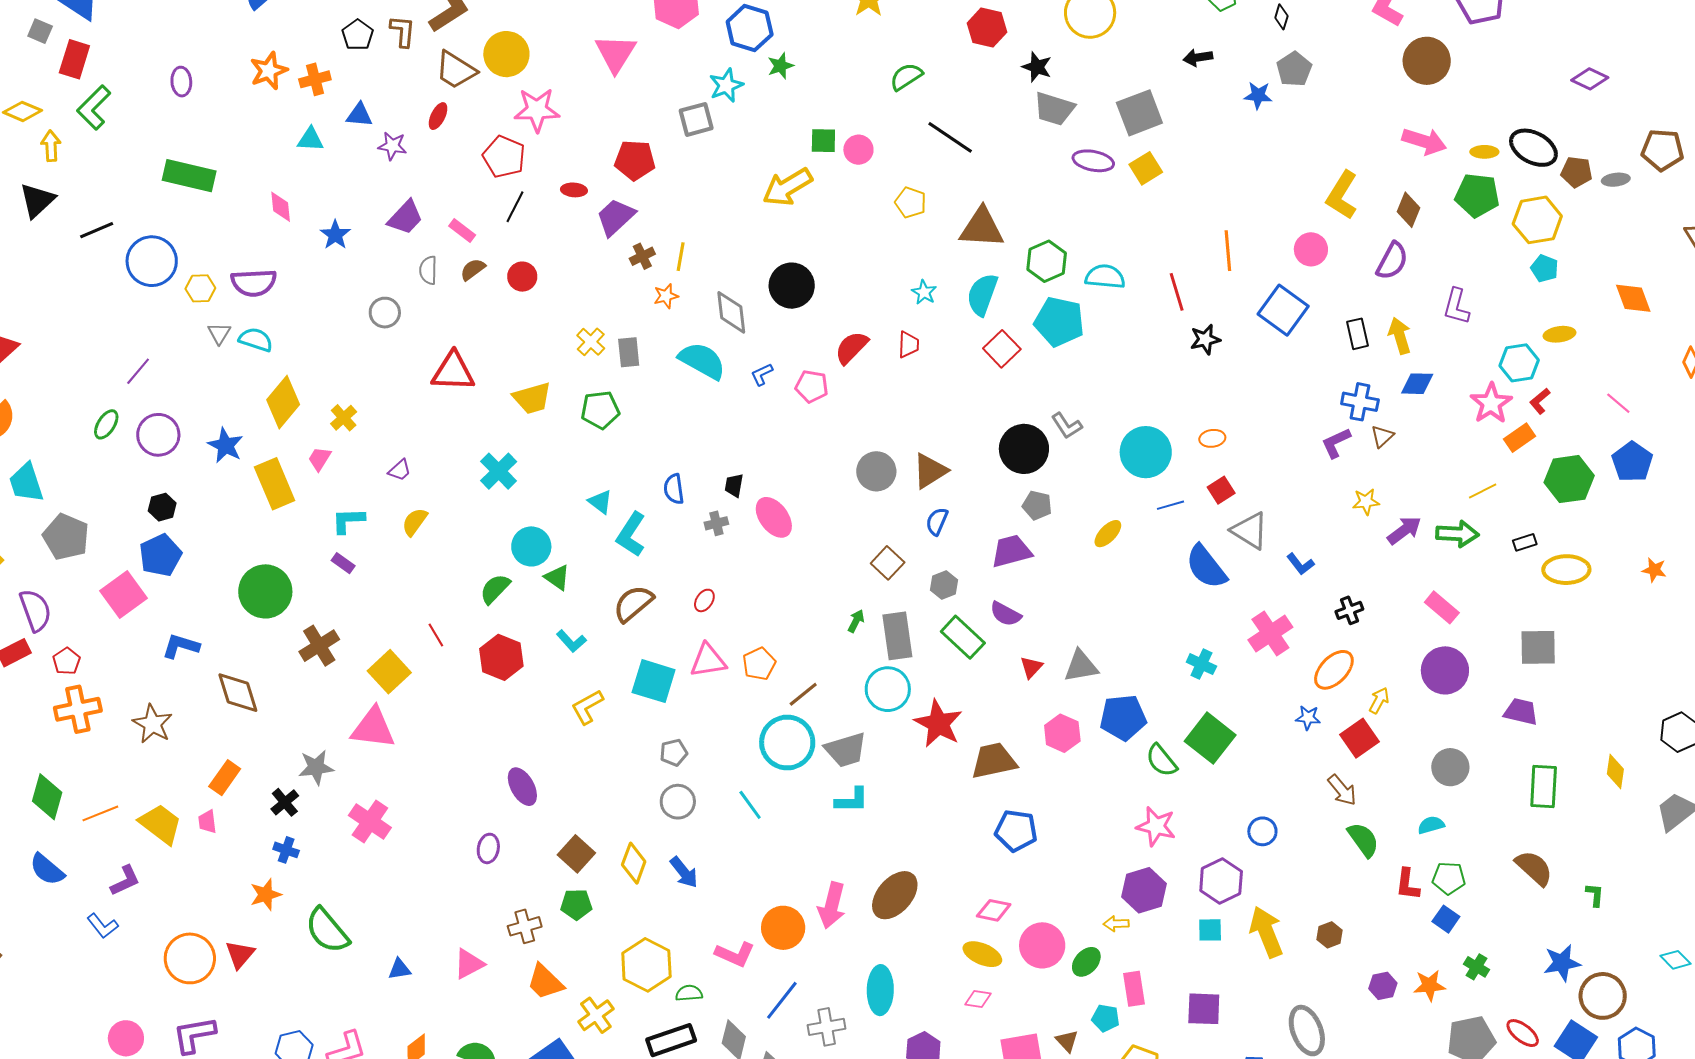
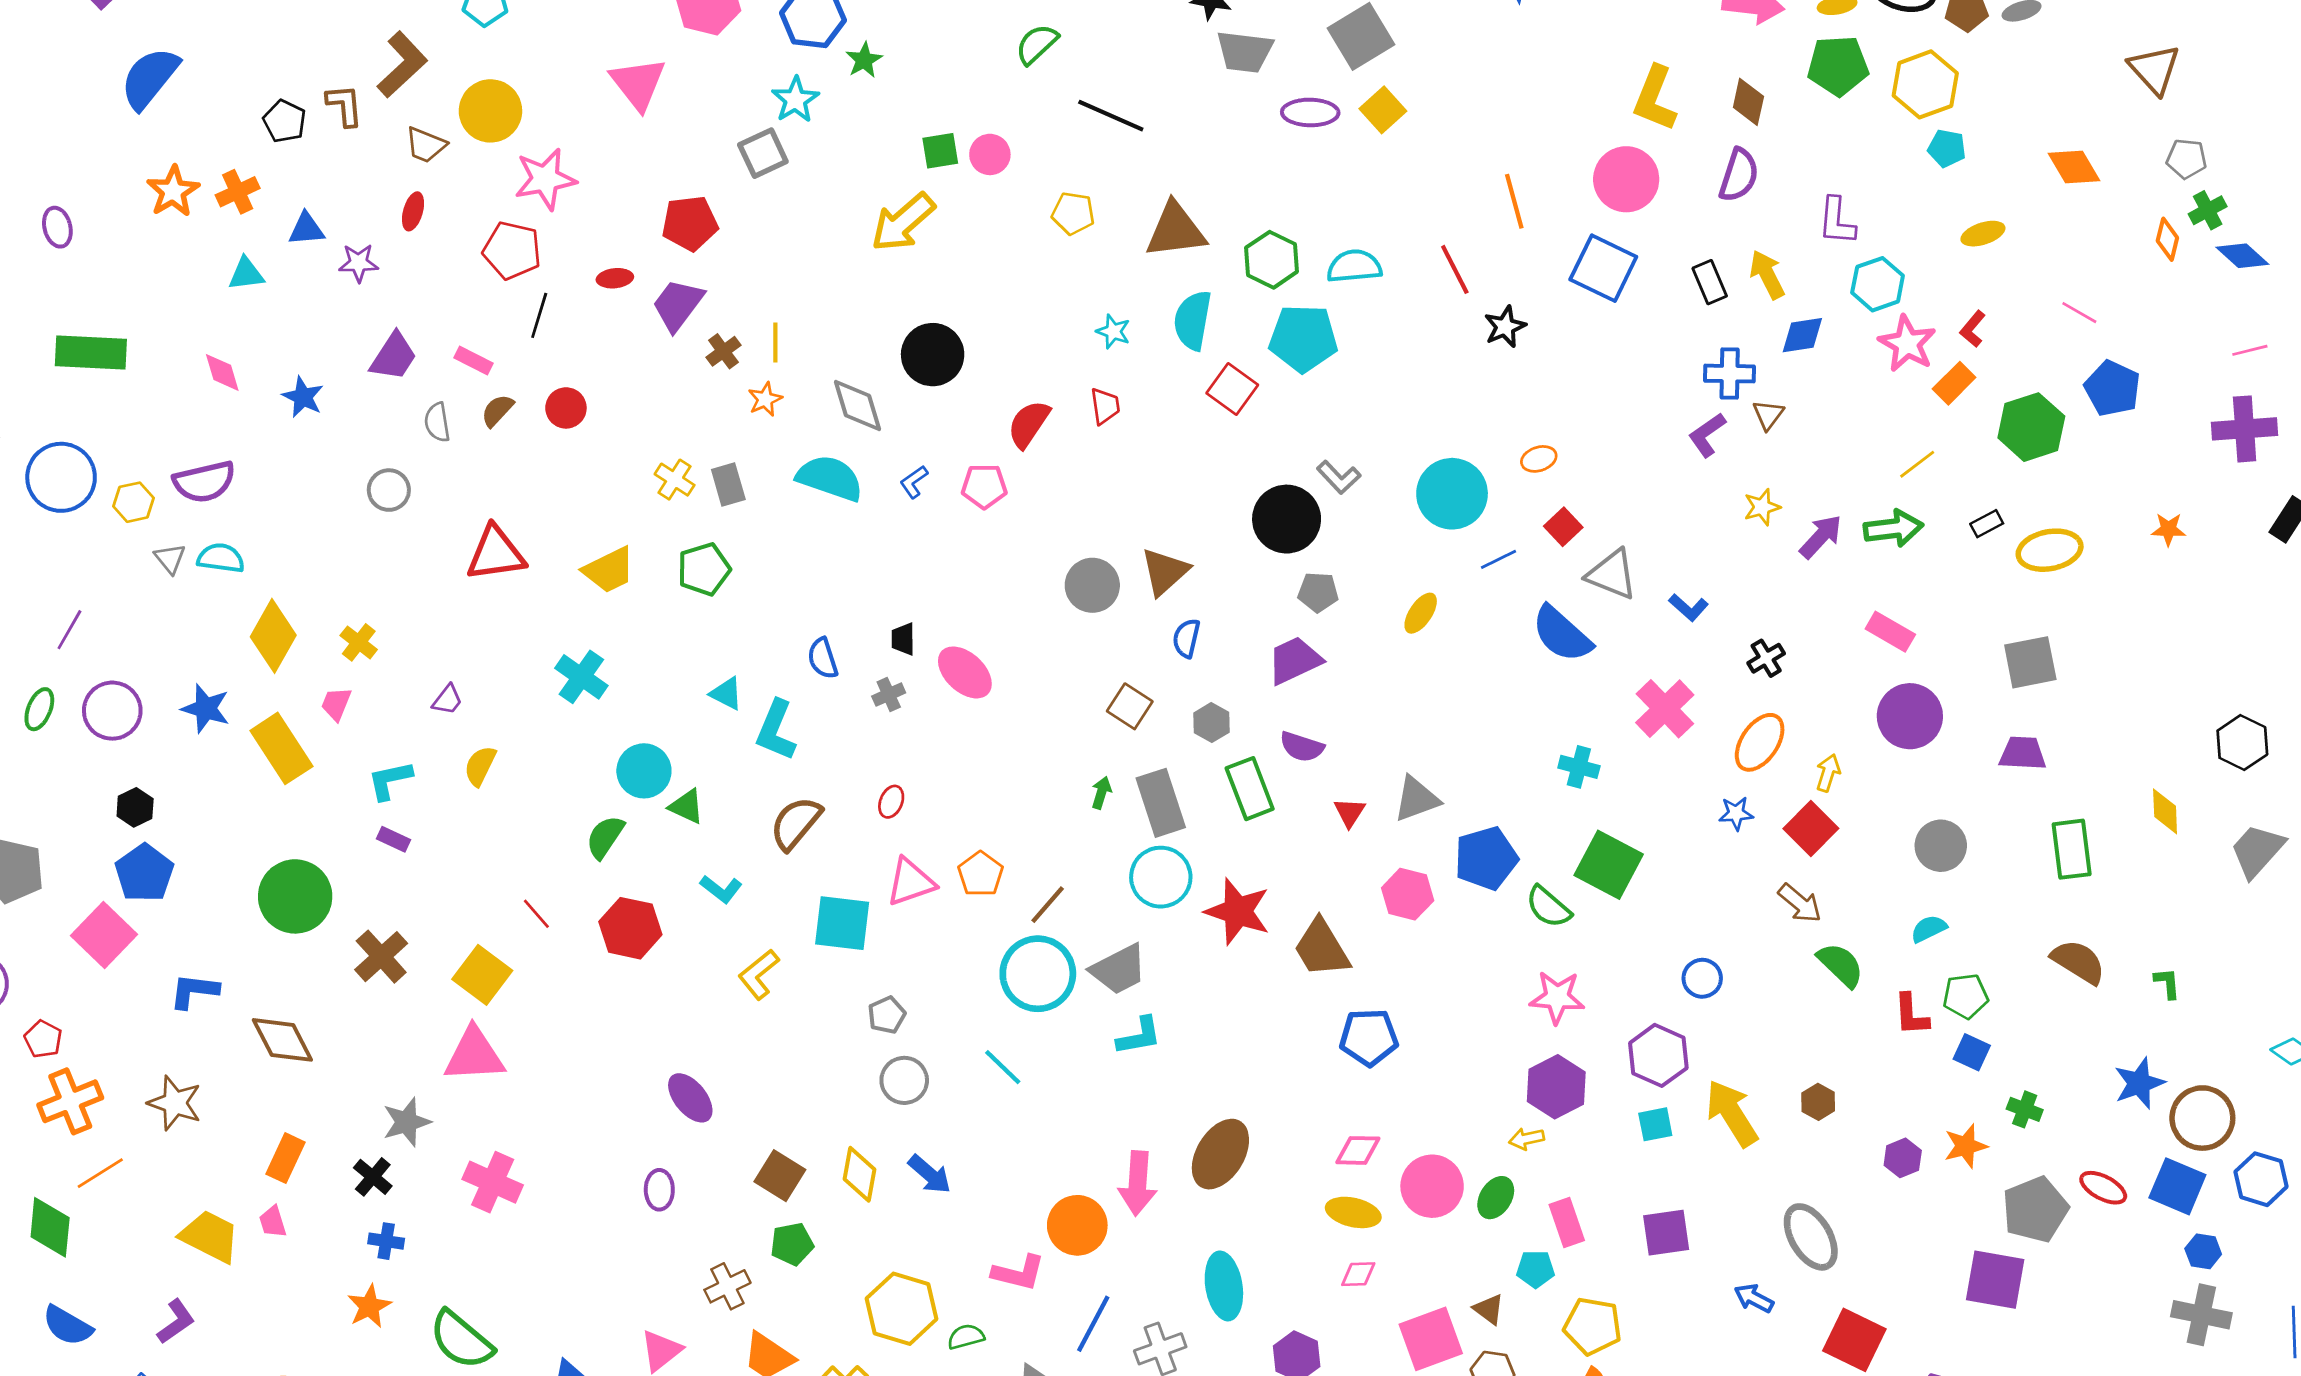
brown trapezoid: (456, 70) -> (426, 145), size x0.7
pink circle: (1311, 249) -> (1626, 179), size x1.4
cyan hexagon: (1519, 363) -> (1878, 284), moved
green rectangle: (963, 637) -> (1250, 789), turned 36
brown trapezoid: (994, 761) -> (1322, 948), turned -99
orange line: (100, 813) -> (100, 1173), moved

